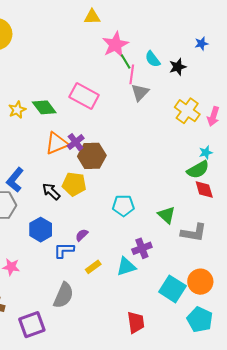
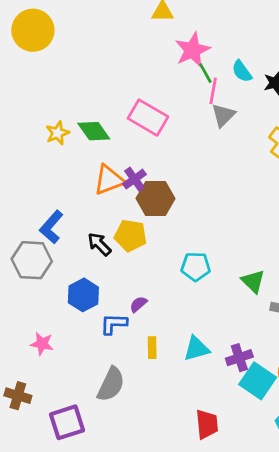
purple cross: (142, 248) -> (239, 358), moved
yellow rectangle: (93, 267) -> (152, 348), turned -56

